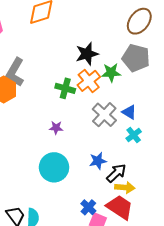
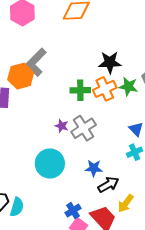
green cross: (65, 88) -> (80, 90), turned -30
gray cross: (104, 115) -> (84, 128), moved
yellow arrow: (125, 187) -> (126, 203), moved, turned 108

